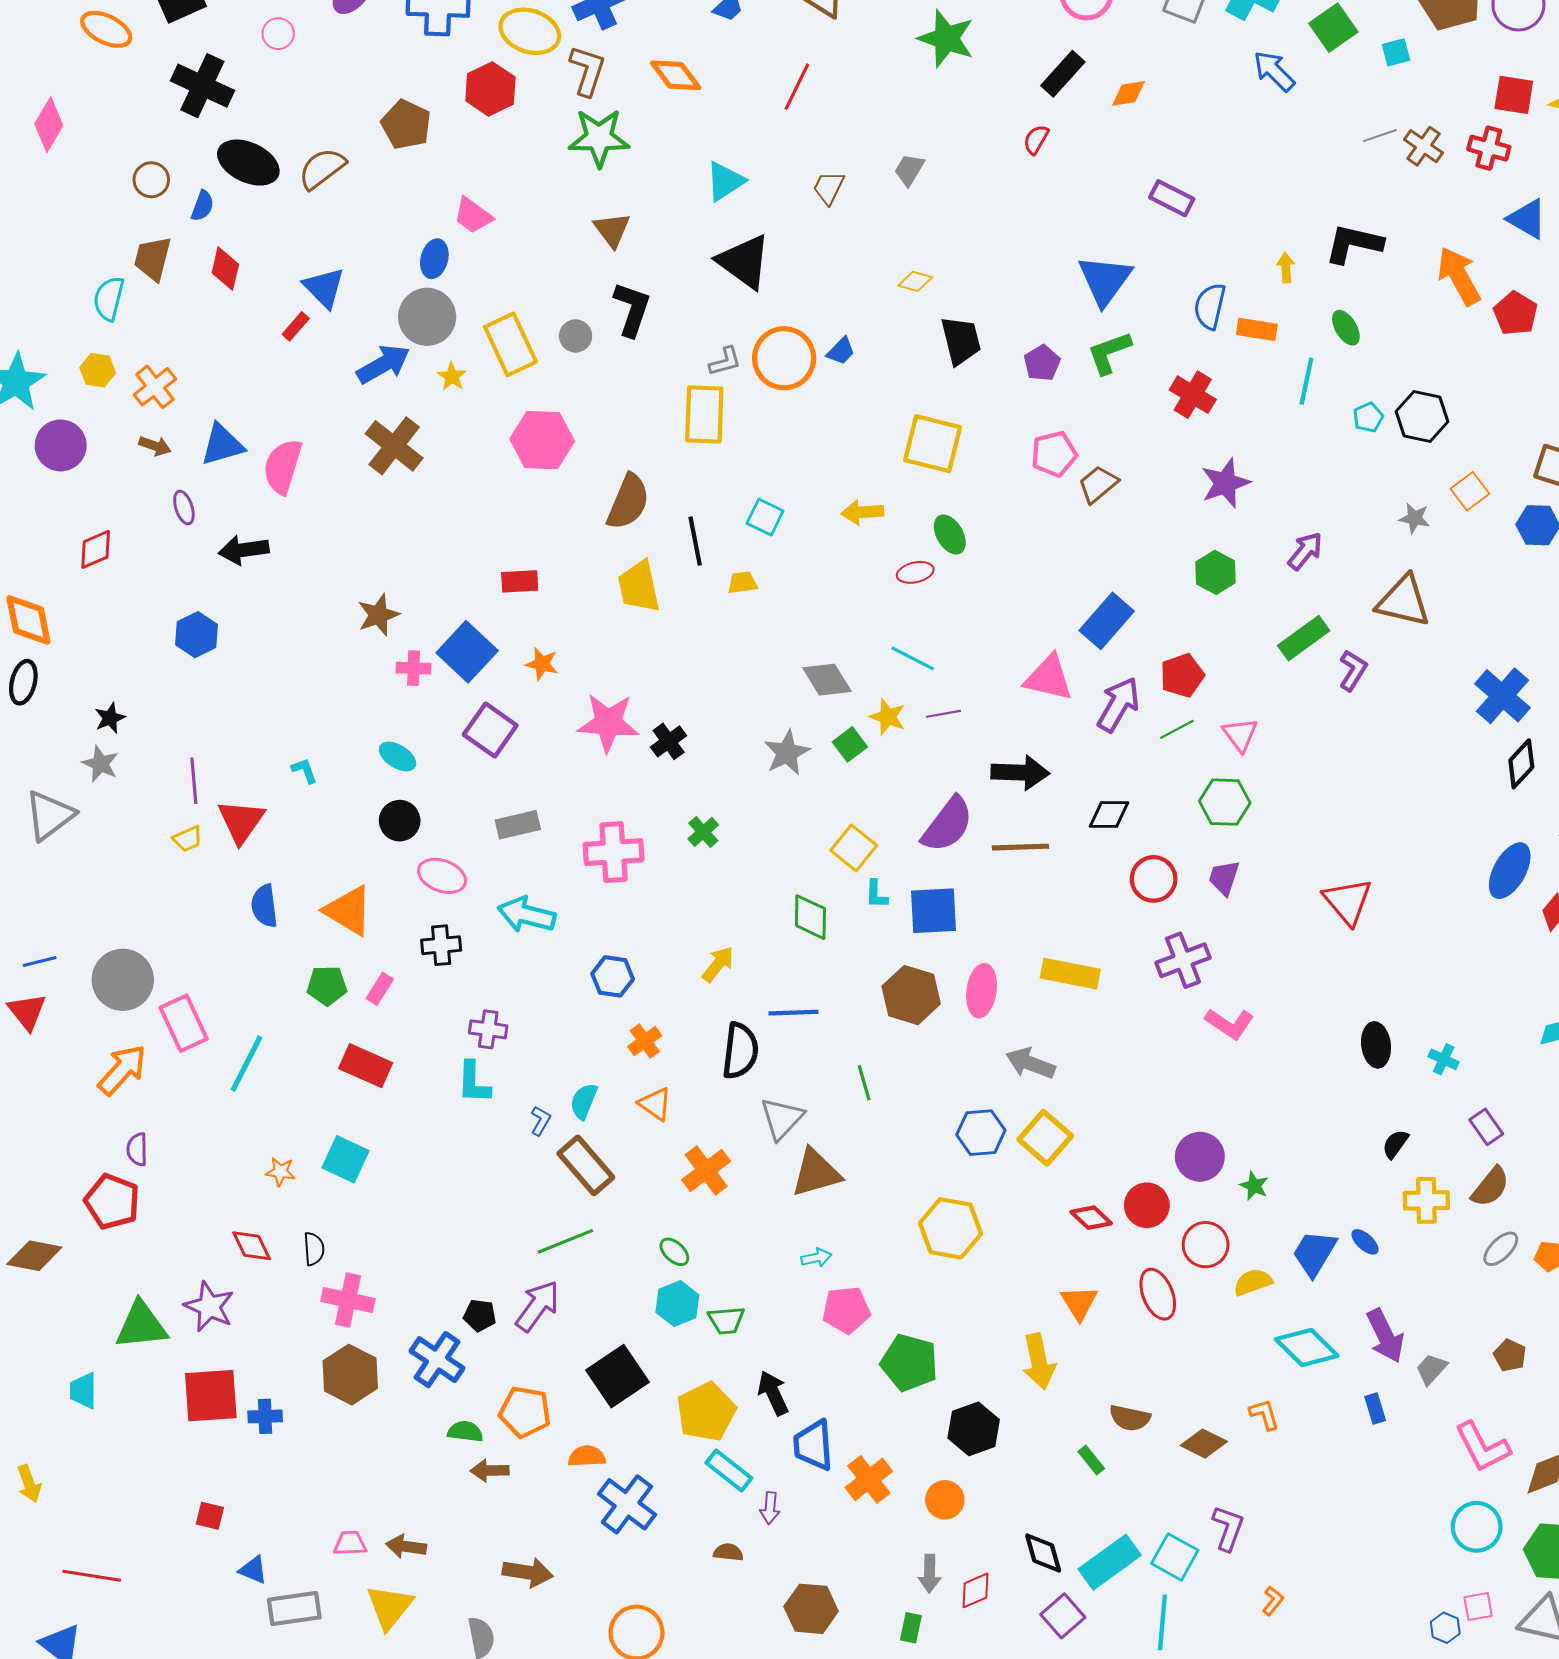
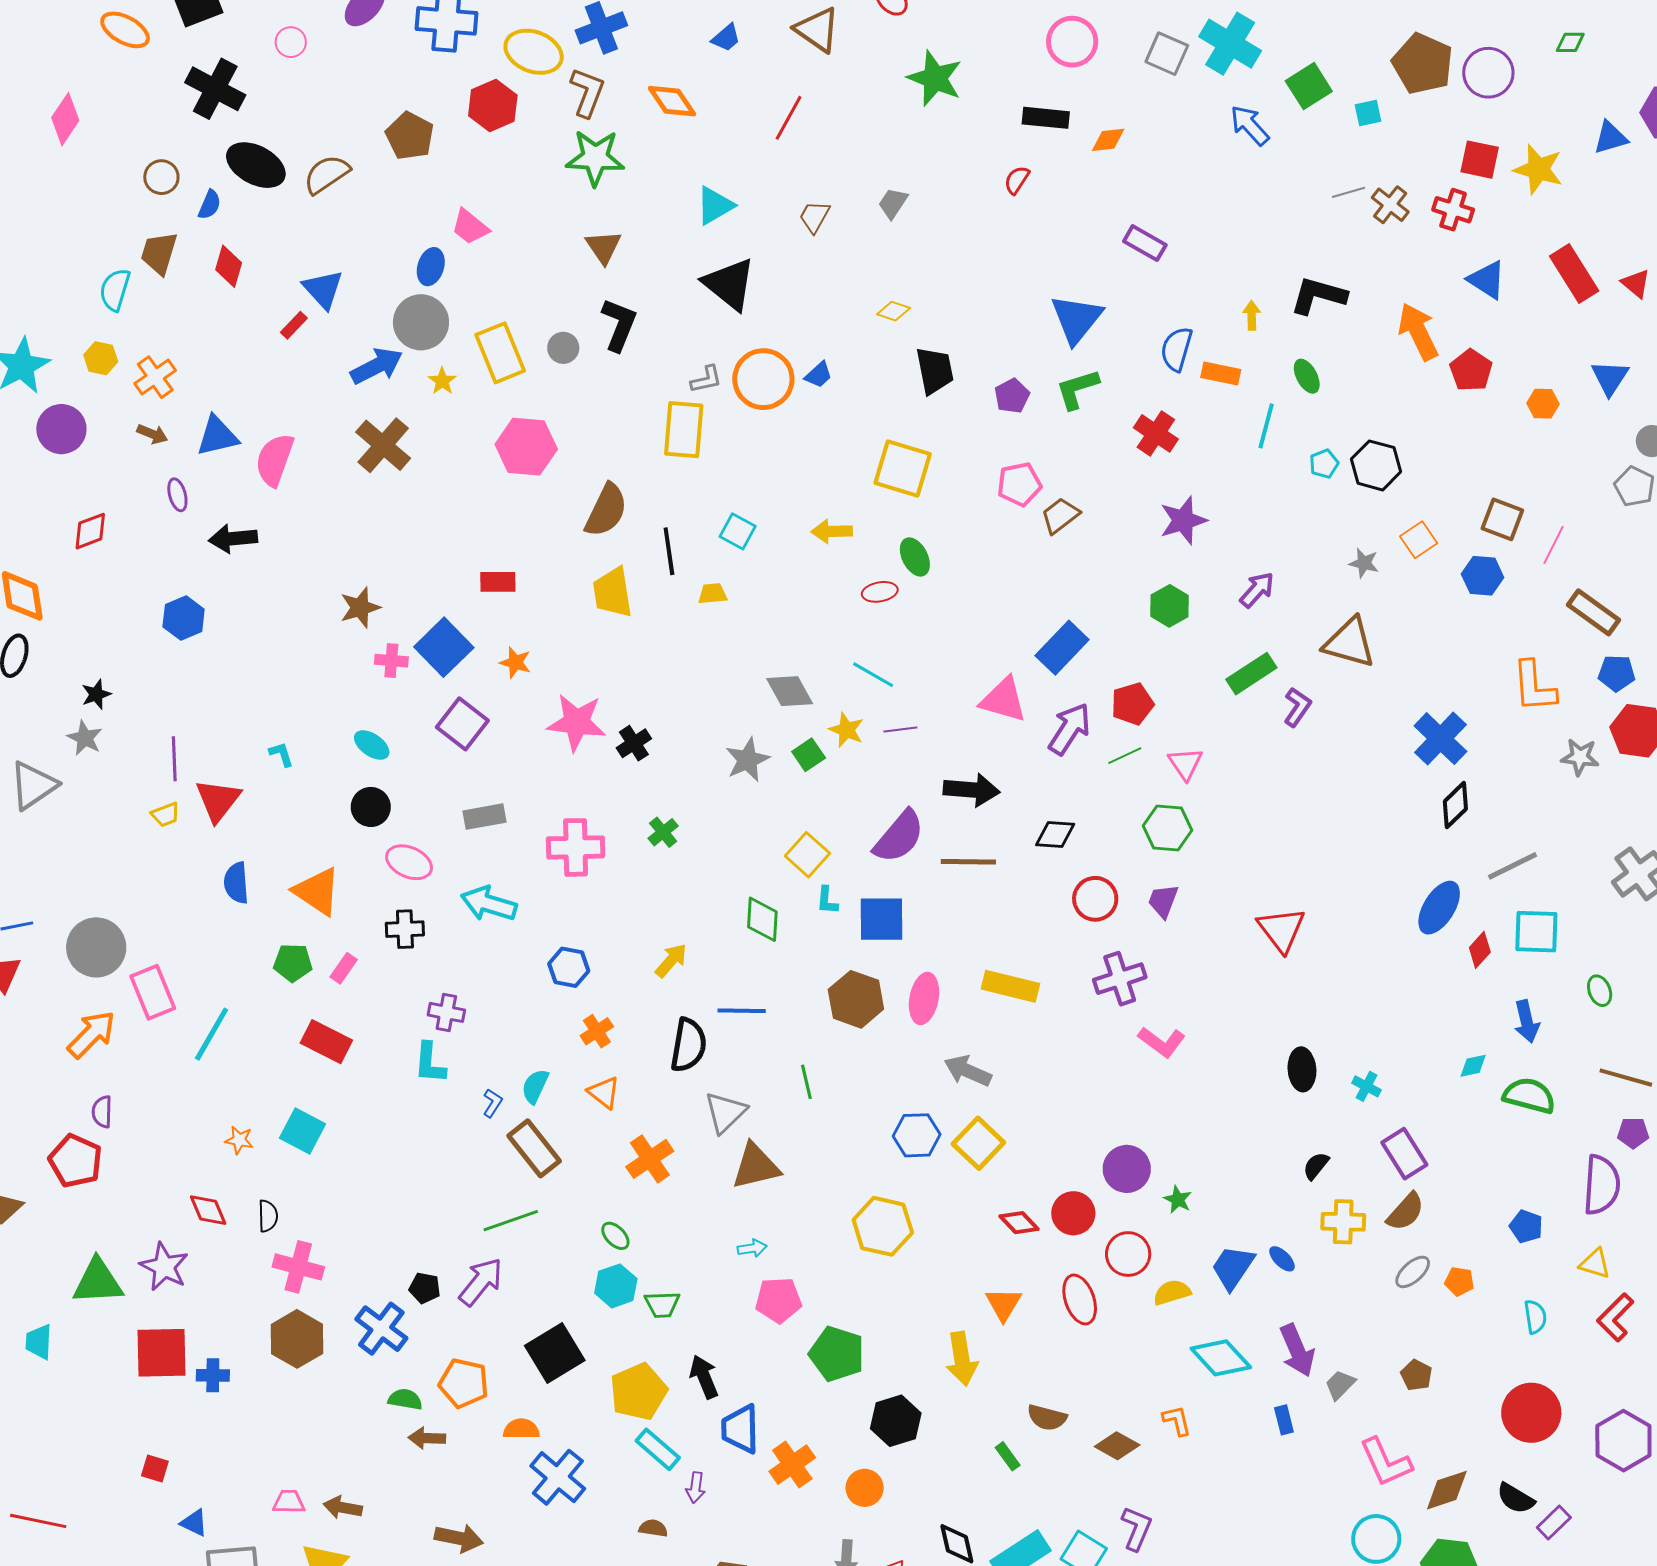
black rectangle: (1063, 74) -> (1046, 118), turned 51
purple rectangle: (1486, 1127) -> (1404, 1154), size x1.4

